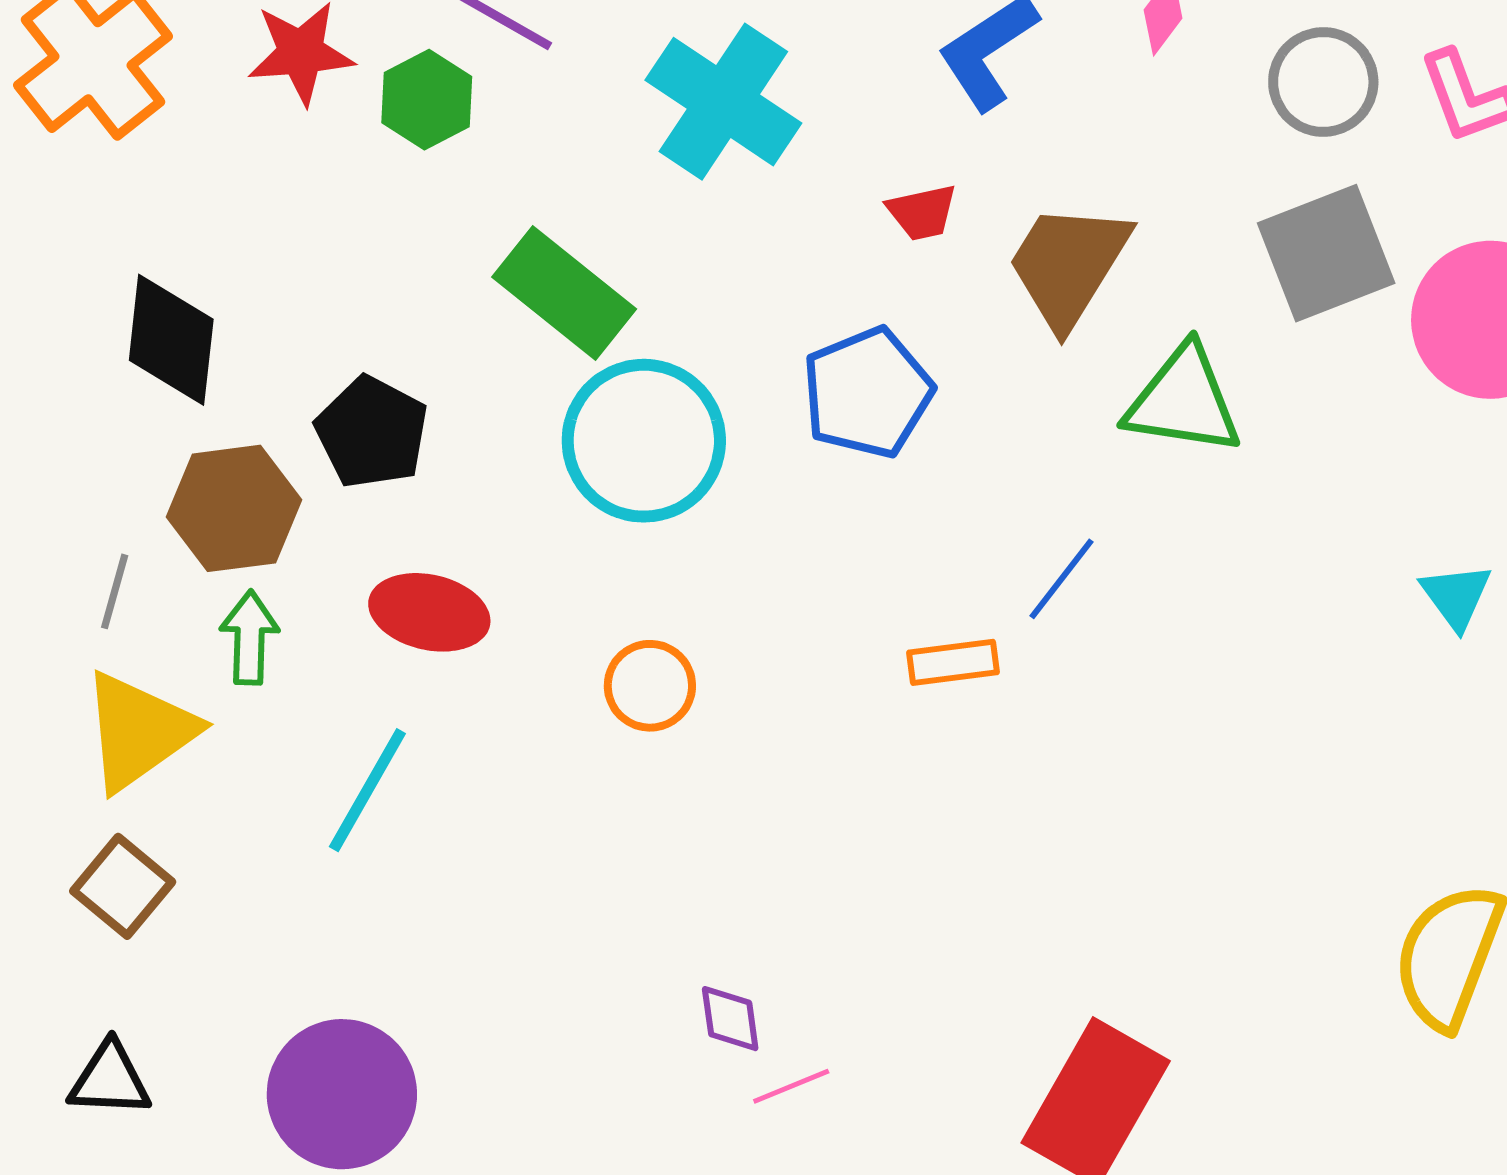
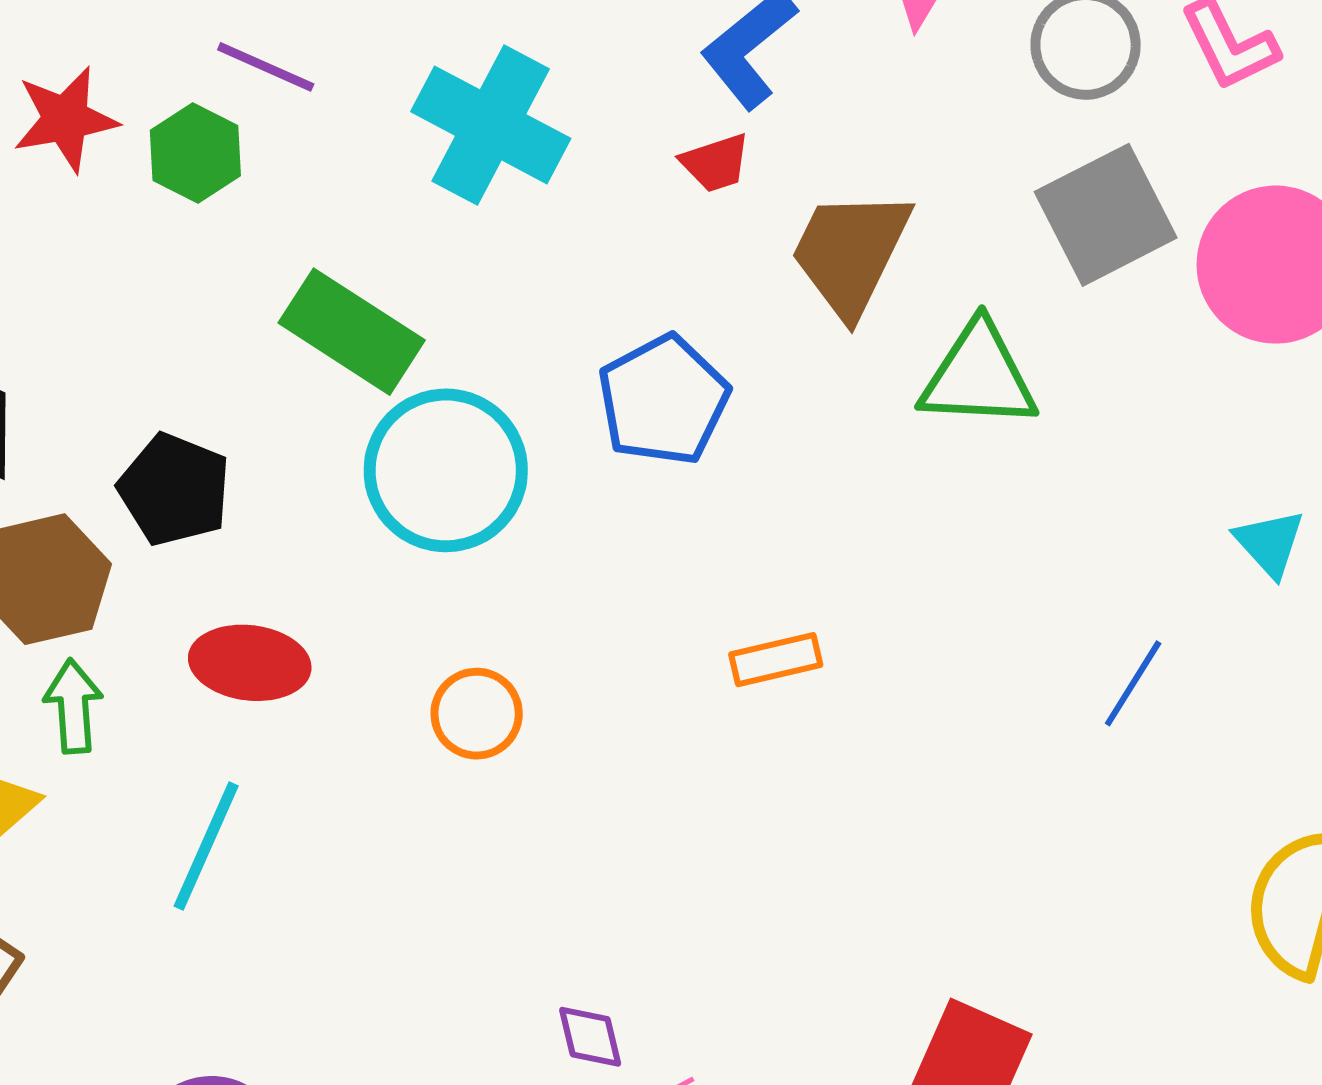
red trapezoid: (922, 212) -> (716, 163), moved
blue line: (1061, 579) -> (1133, 683), moved

